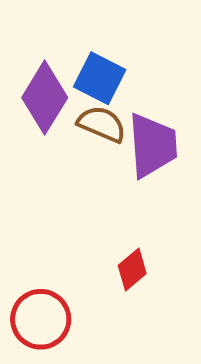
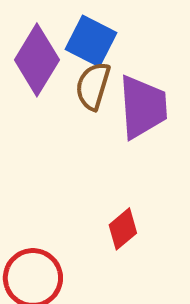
brown semicircle: (102, 124) -> (93, 86), turned -96

